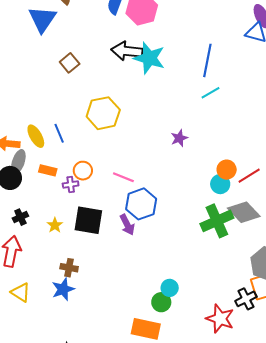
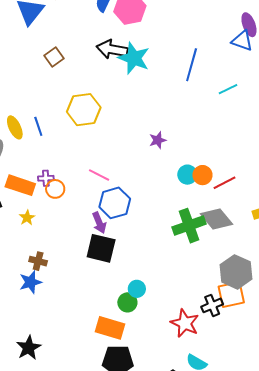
cyan line: (210, 93) -> (228, 89), moved
orange rectangle: (48, 170) -> (20, 185), moved, size x1.6
orange circle: (83, 171) -> (55, 189), moved
cyan circle: (220, 184) -> (187, 175), moved
black square: (88, 220) -> (101, 248), moved

